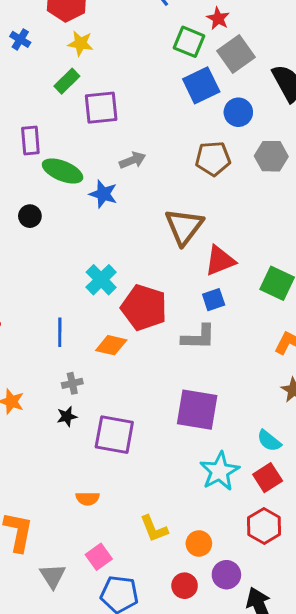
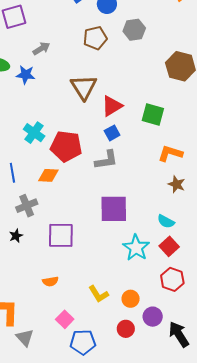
gray cross: (72, 383) -> (27, 206), size x1.5
black star: (67, 417) -> (16, 236), moved
gray triangle: (53, 576) -> (25, 338), moved

